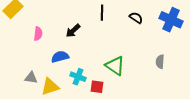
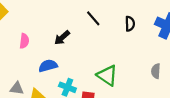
black line: (102, 13) -> (93, 18), turned -42
black semicircle: (136, 18) -> (130, 24), turned 56

